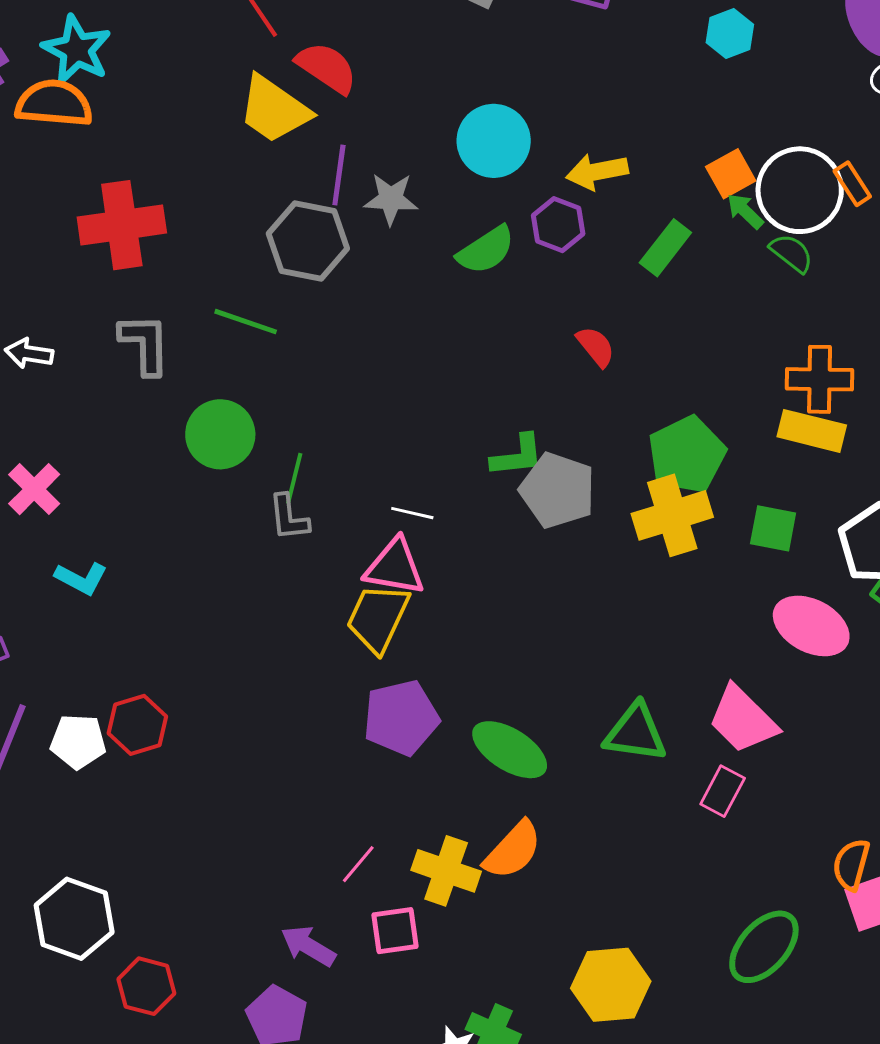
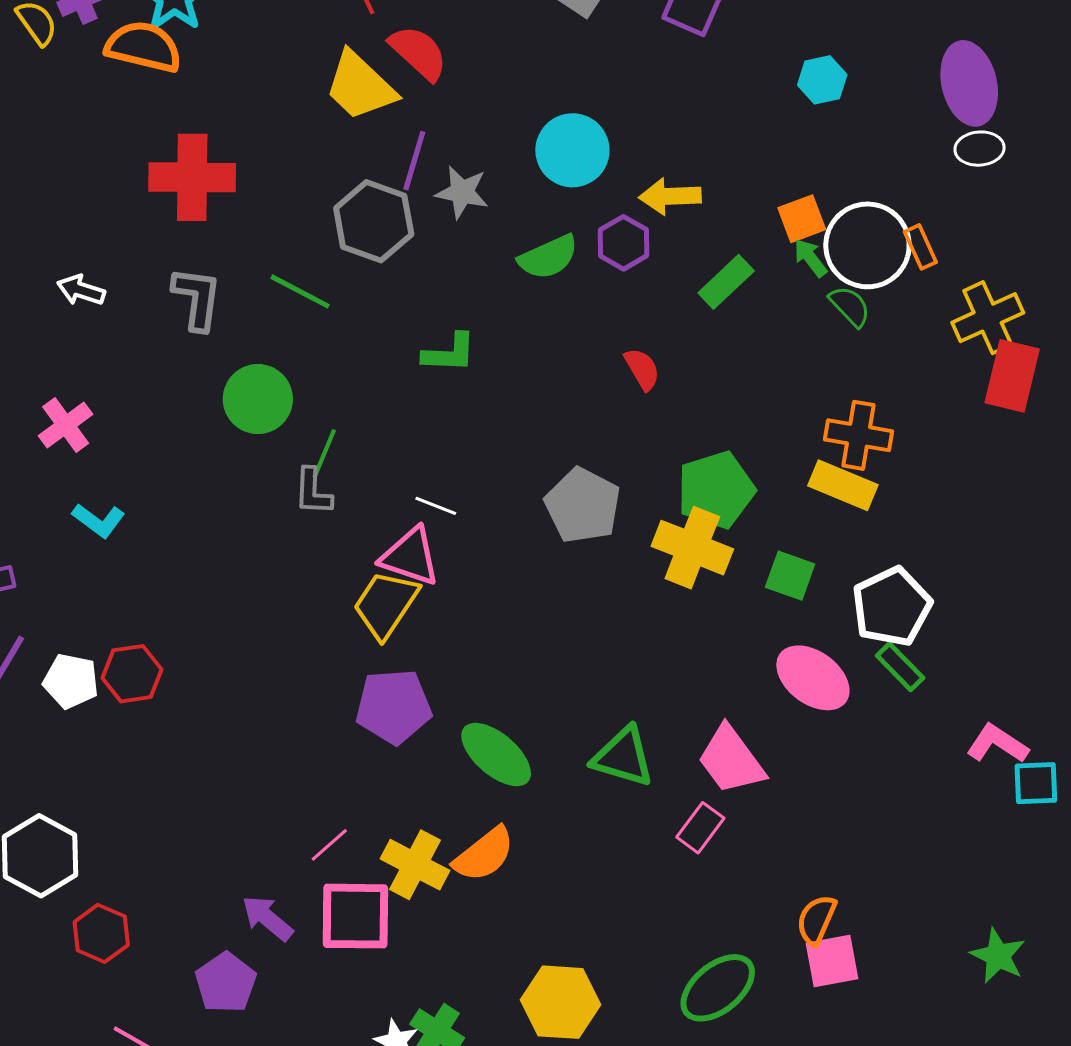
green L-shape: (517, 456) -> (449, 353), moved
yellow cross: (672, 515) -> (692, 548), turned 30
pink square: (395, 931) -> (355, 916), size x1.5

